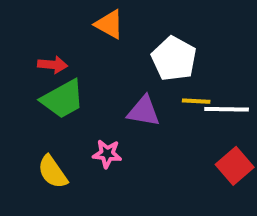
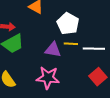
yellow line: (196, 101) -> (71, 44), moved
pink star: (107, 154) -> (48, 78), moved, size x1.6

